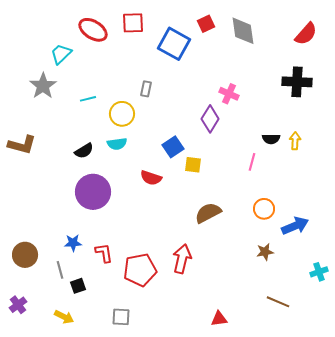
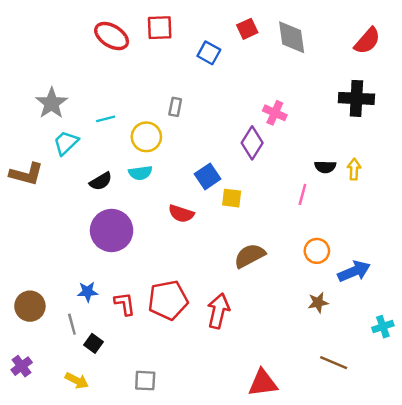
blue square: (174, 44) -> (209, 53), size x0.6
cyan trapezoid: (61, 54) -> (66, 143), moved
red pentagon: (140, 270) -> (168, 300), moved
black square: (78, 286) -> (94, 343), turned -35
red triangle: (219, 319) -> (263, 383), size x1.5

